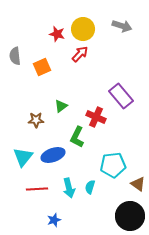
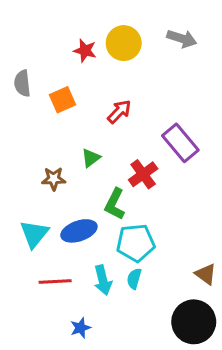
red arrow: (80, 54) -> (119, 112), moved
red cross: (96, 117) -> (143, 174), turned 30
cyan pentagon: (113, 165) -> (136, 243), moved

